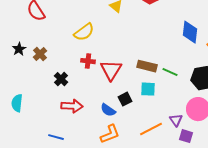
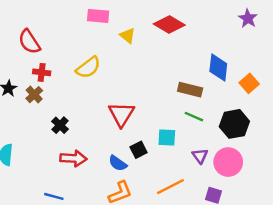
red cross: (88, 61) -> (42, 72), moved
brown rectangle: (147, 66) -> (190, 90), moved
purple triangle: (176, 120) -> (200, 156), moved

